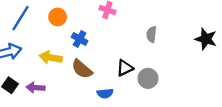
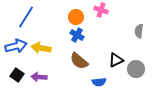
orange circle: (58, 17) -> (76, 17), moved
yellow arrow: (51, 58) -> (41, 48), moved

